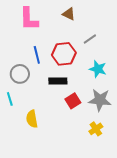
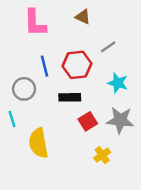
yellow semicircle: (32, 119) -> (38, 143), size x1.4
yellow cross: (96, 129) -> (102, 155), moved

